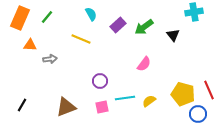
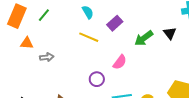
green arrow: (144, 27) -> (144, 38), moved
yellow line: (81, 39) -> (89, 37), moved
pink semicircle: (144, 64) -> (120, 62), moved

